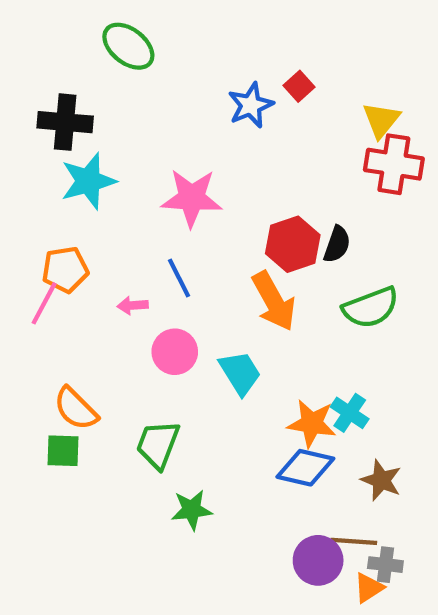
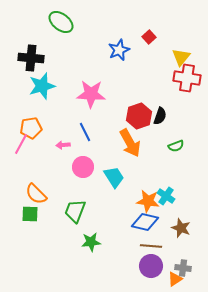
red square: (299, 86) -> (149, 37), moved
green semicircle: (371, 308) -> (176, 146), size x0.6
brown line: (354, 541) -> (151, 246), moved

